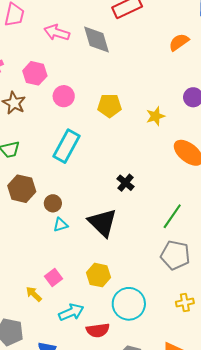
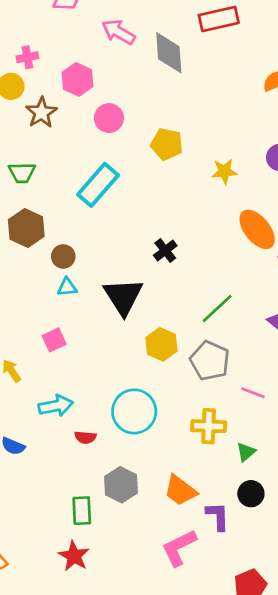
yellow hexagon: (99, 275) -> (161, 344), moved
pink square: (54, 278) -> (54, 340), moved
yellow cross: (185, 303) -> (209, 426), size x1.4
red semicircle: (98, 330) -> (85, 437), size x0.7

